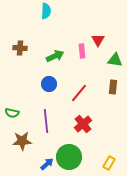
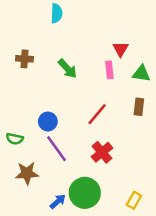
pink rectangle: (82, 51) -> (109, 70), moved
green arrow: (55, 56) -> (68, 69), turned 72
blue circle: (49, 84) -> (48, 122), moved
purple line: (46, 121) -> (56, 149), turned -30

